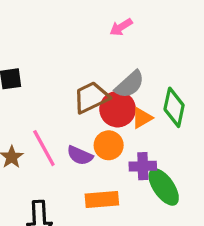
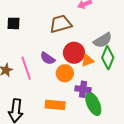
gray semicircle: (130, 84) -> (103, 40), moved
brown trapezoid: (91, 97) -> (61, 24), moved
purple semicircle: (80, 155) -> (48, 58), moved

